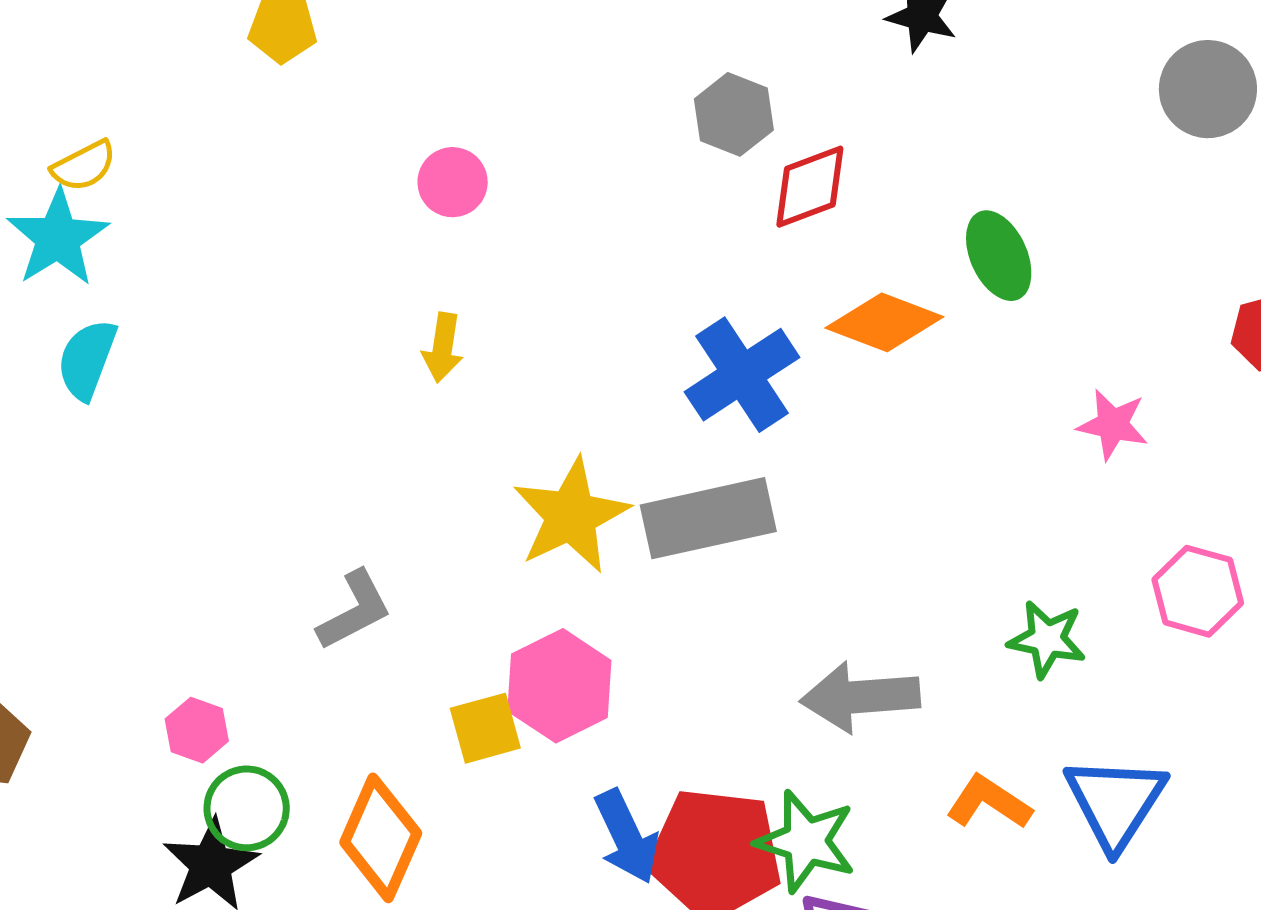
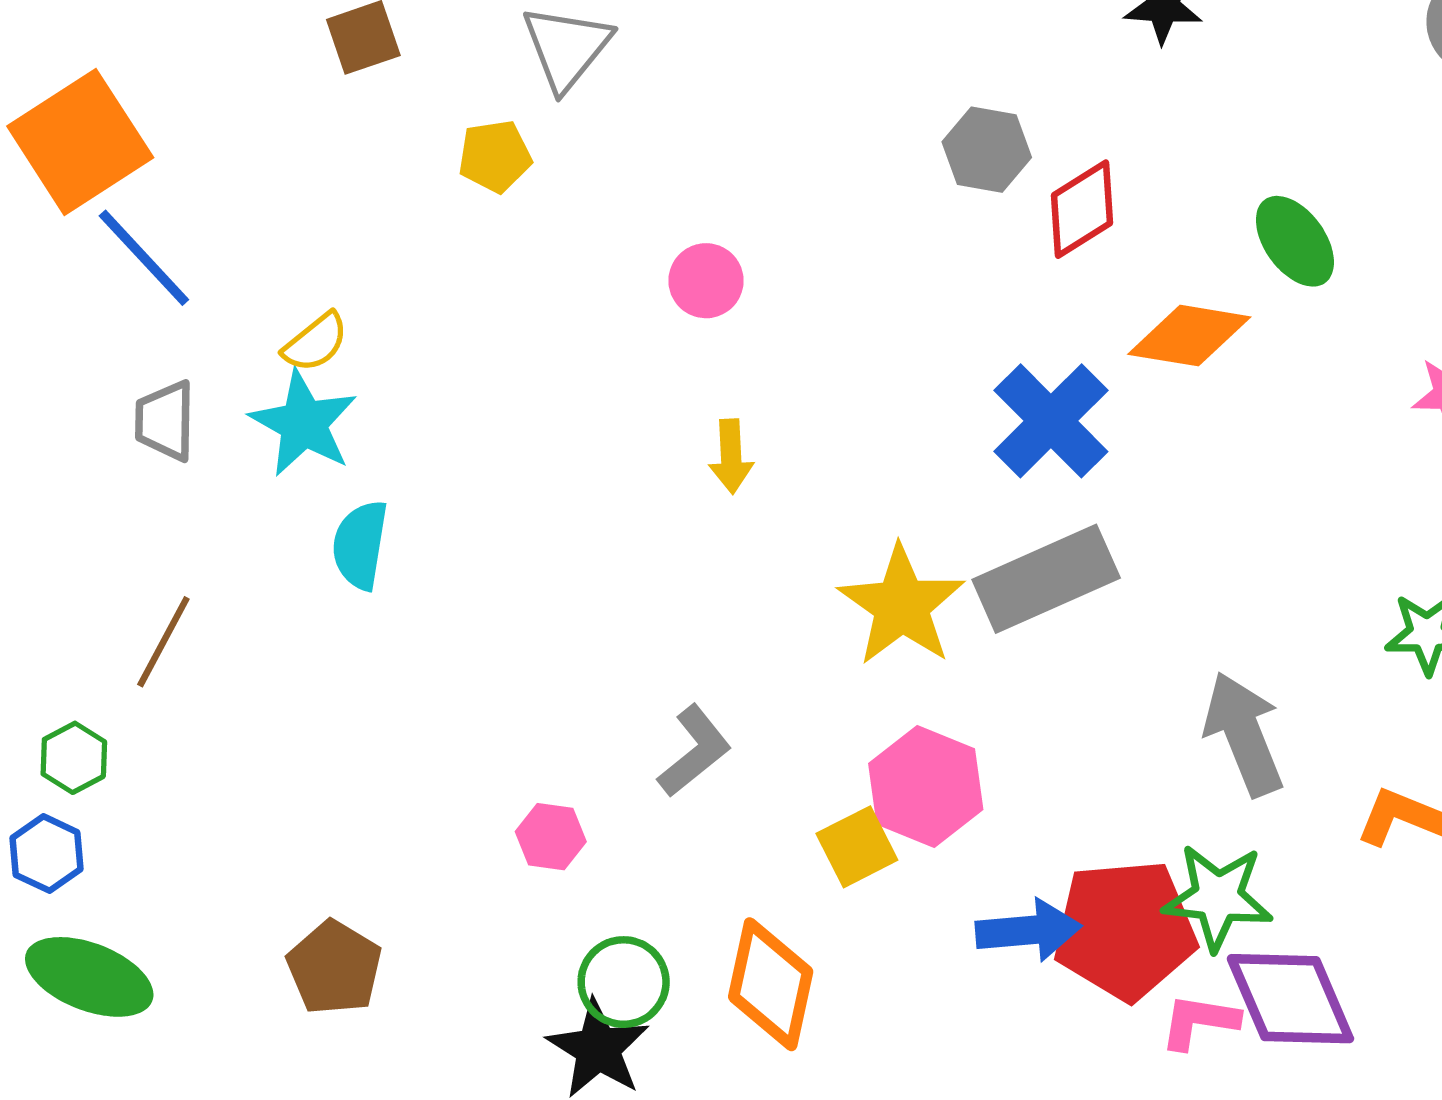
gray arrow: (860, 697) -> (1244, 734), turned 84
pink hexagon: (197, 730) -> (551, 837), moved
blue arrow: (627, 837) -> (1028, 930), turned -58

